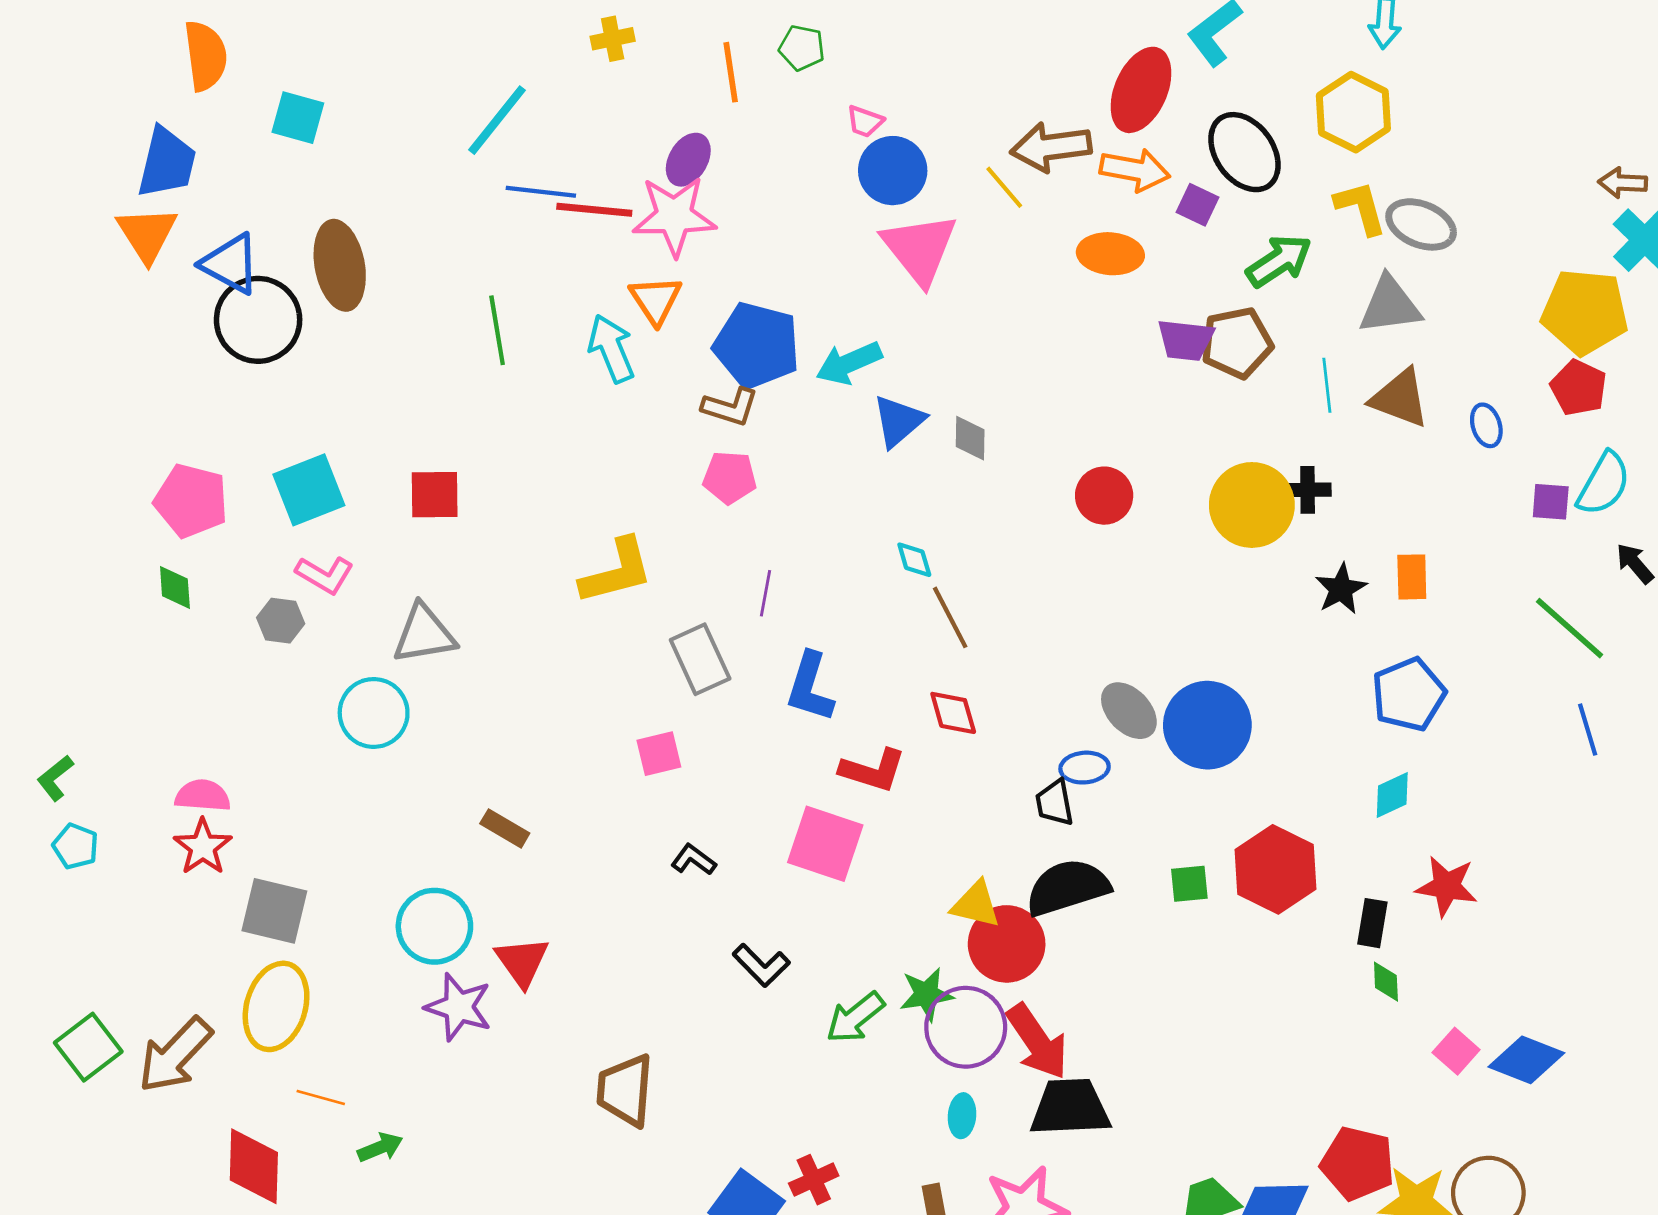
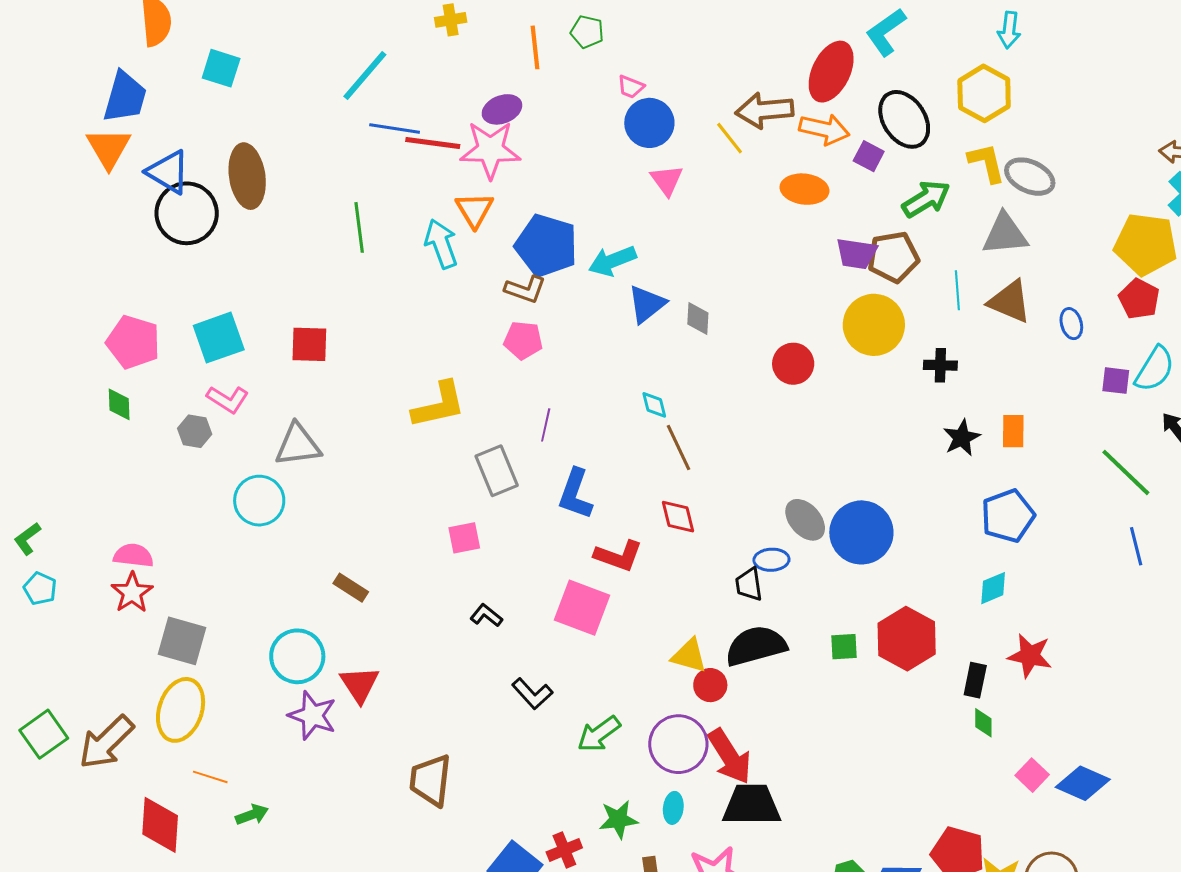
purple ellipse: (688, 160) -> (502, 109), turned 36
pink triangle: (920, 249) -> (667, 180), size x0.6
yellow circle: (1252, 505) -> (874, 325), moved
red circle: (1007, 944) -> (710, 685), size x0.6
green star: (926, 994) -> (618, 819), moved

